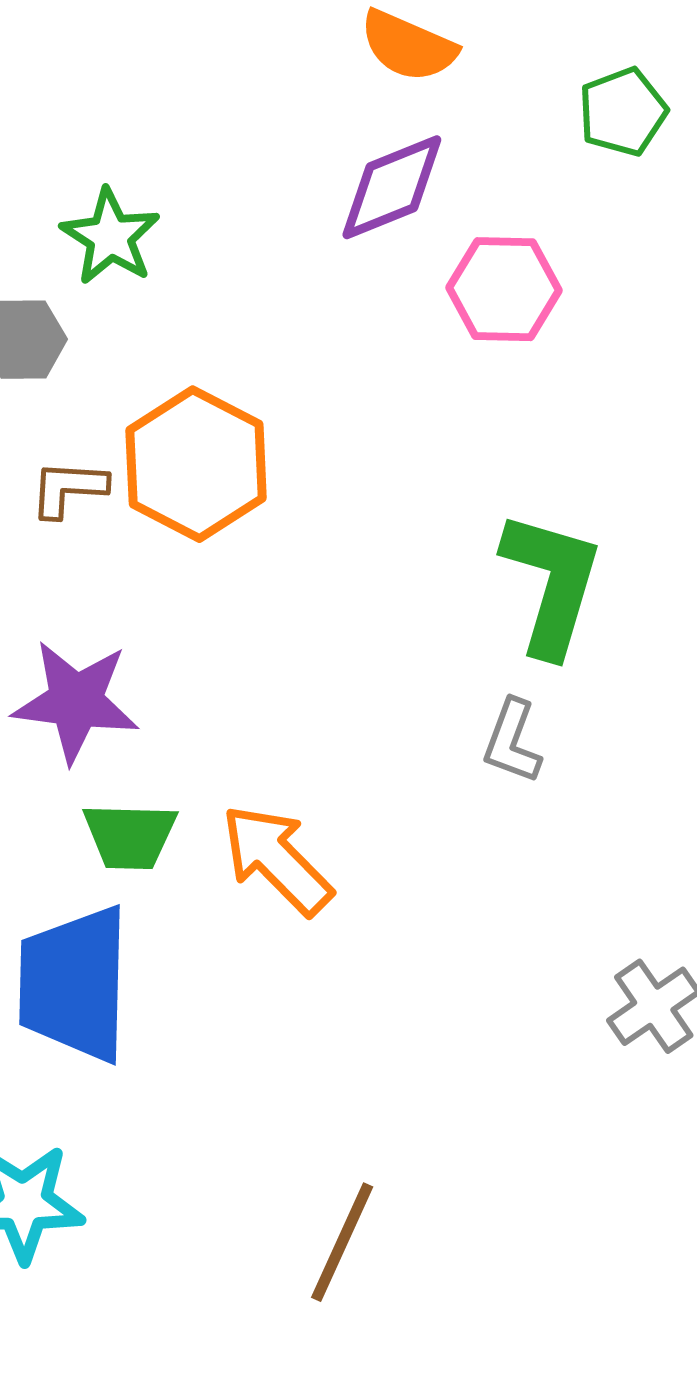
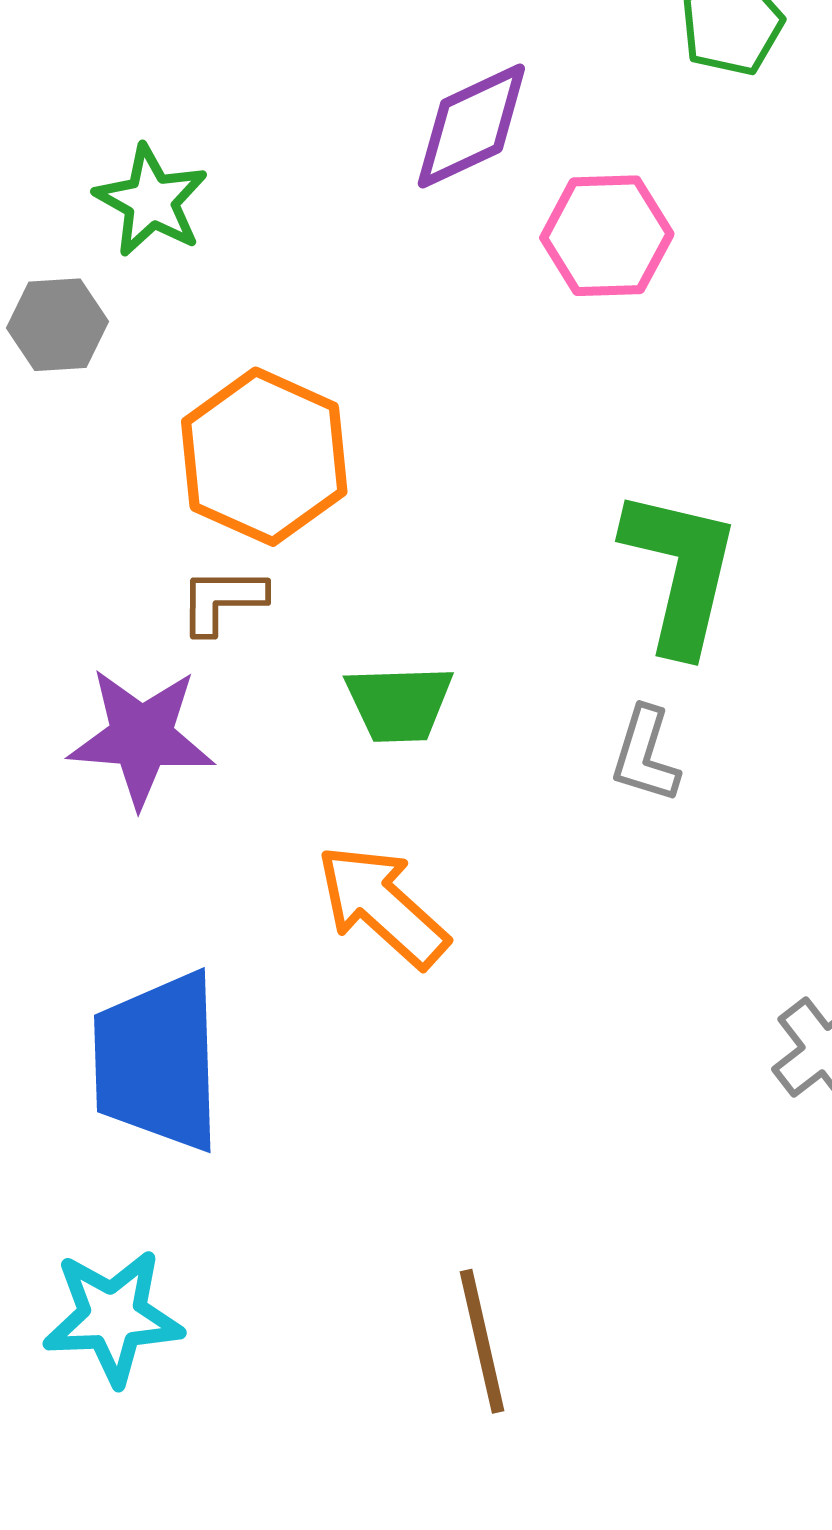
brown L-shape: (68, 489) -> (222, 600), moved
green trapezoid: (130, 836) -> (399, 703), moved
brown line: (342, 1242) -> (482, 1341), turned -34

